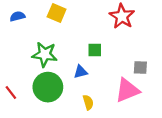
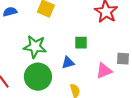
pink triangle: (127, 90) -> (104, 71), moved, size x0.7

